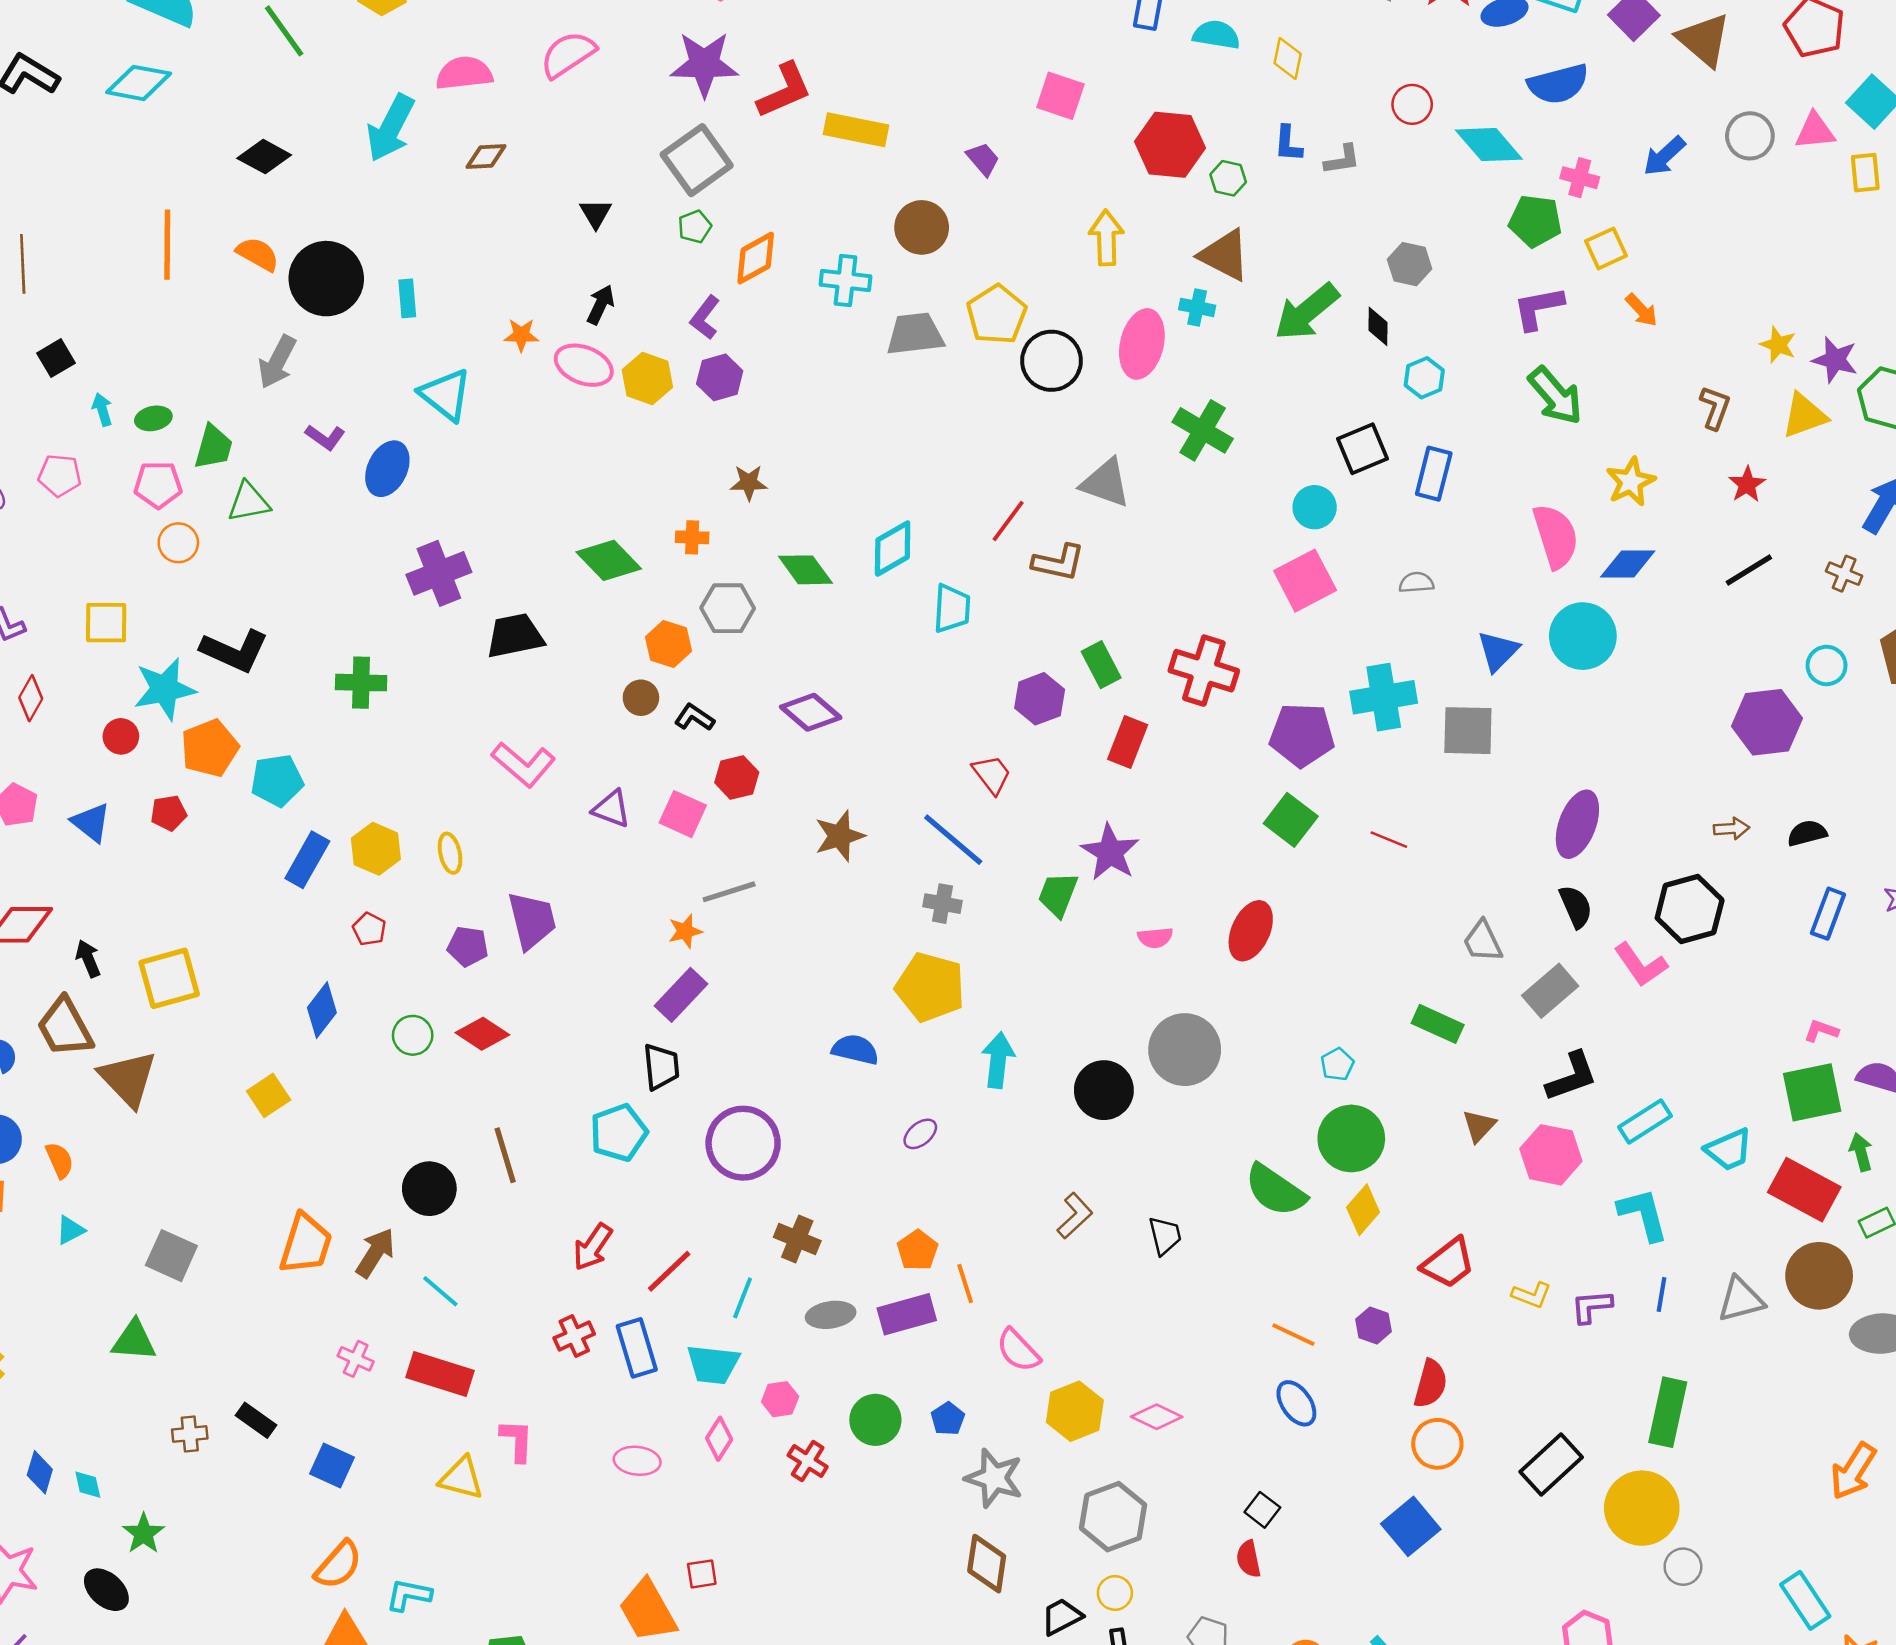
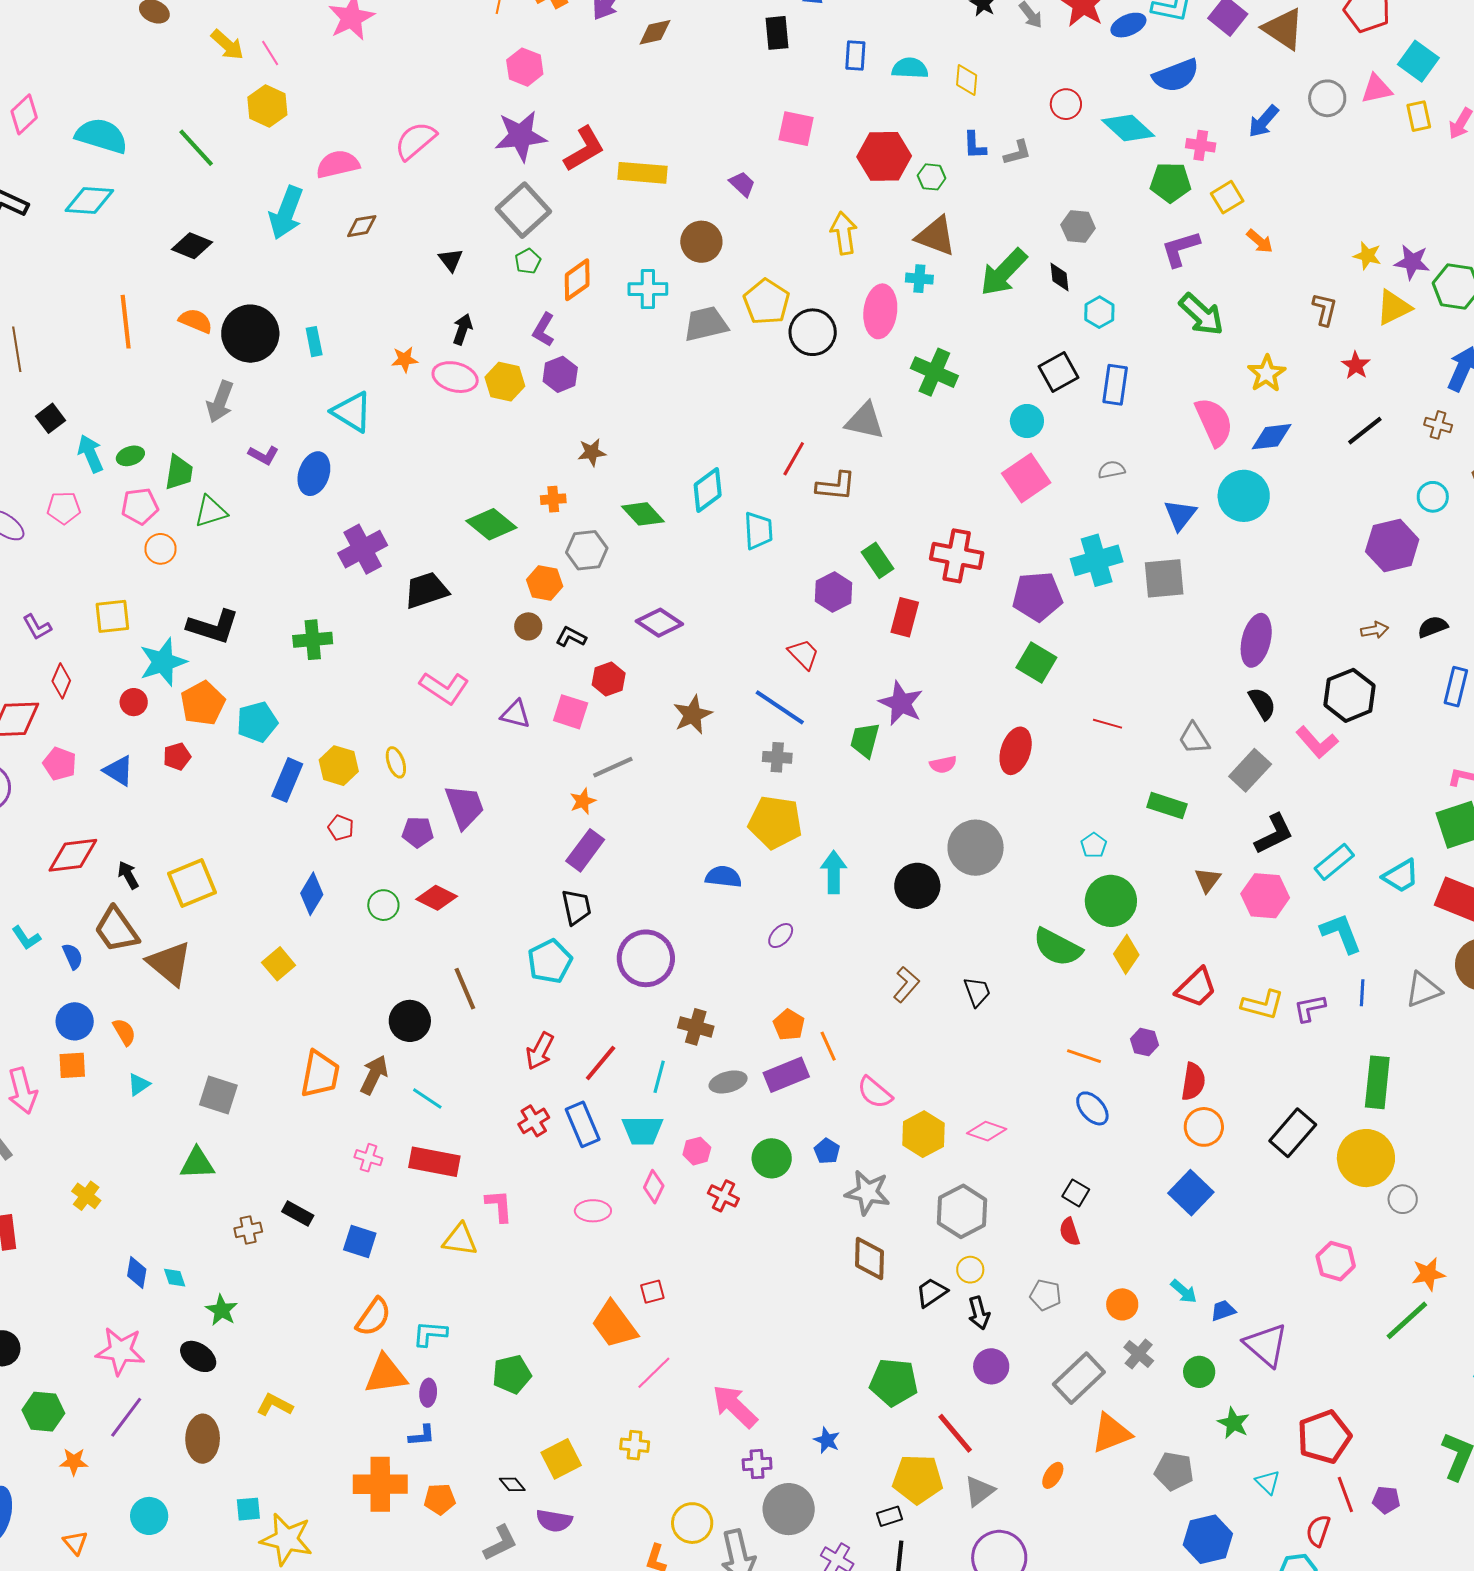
cyan arrow: (102, 410) -> (90, 454), size x1.5
red line: (1389, 840) -> (1107, 724), moved
yellow L-shape: (1532, 1295) -> (1263, 1005), size x1.4

